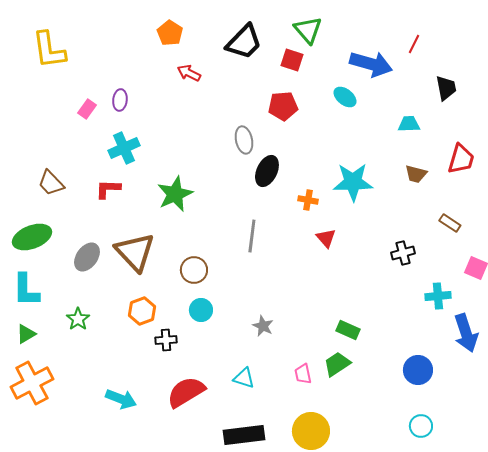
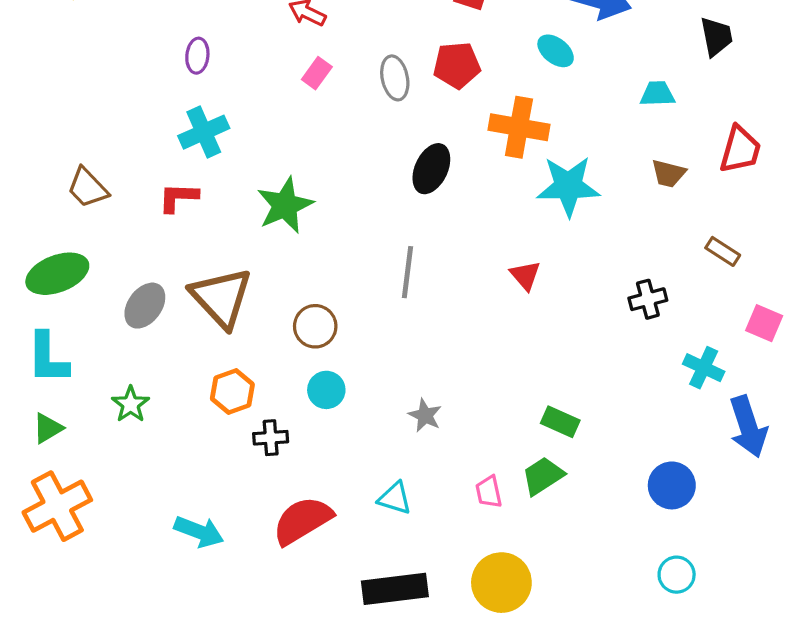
pink rectangle: (87, 109) -> (317, 73), moved
gray ellipse: (244, 140) -> (395, 78), moved
orange cross: (308, 200) -> (519, 127), moved, size x1.8
cyan cross: (438, 296) -> (704, 368), turned 30

